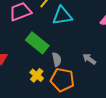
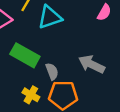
gray arrow: (89, 59) -> (92, 64), size x1.5

